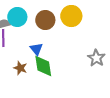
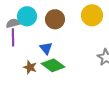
yellow circle: (71, 16) -> (92, 15), moved
green diamond: (43, 66) -> (53, 65), turned -45

